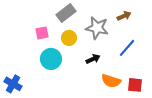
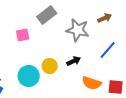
yellow circle: (69, 38) -> (50, 66), moved
cyan circle: (51, 59) -> (29, 76), moved

